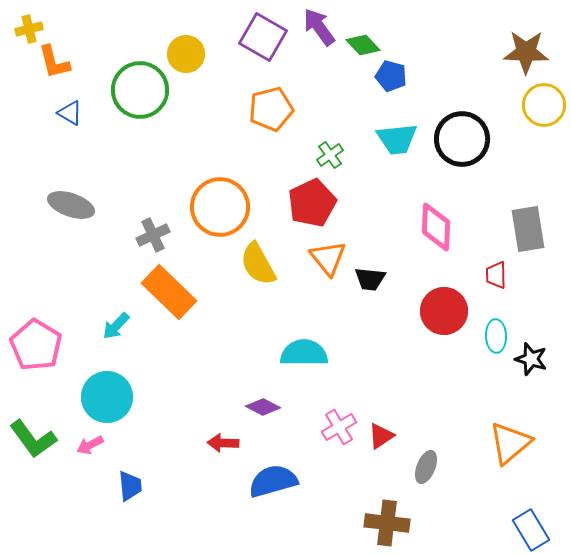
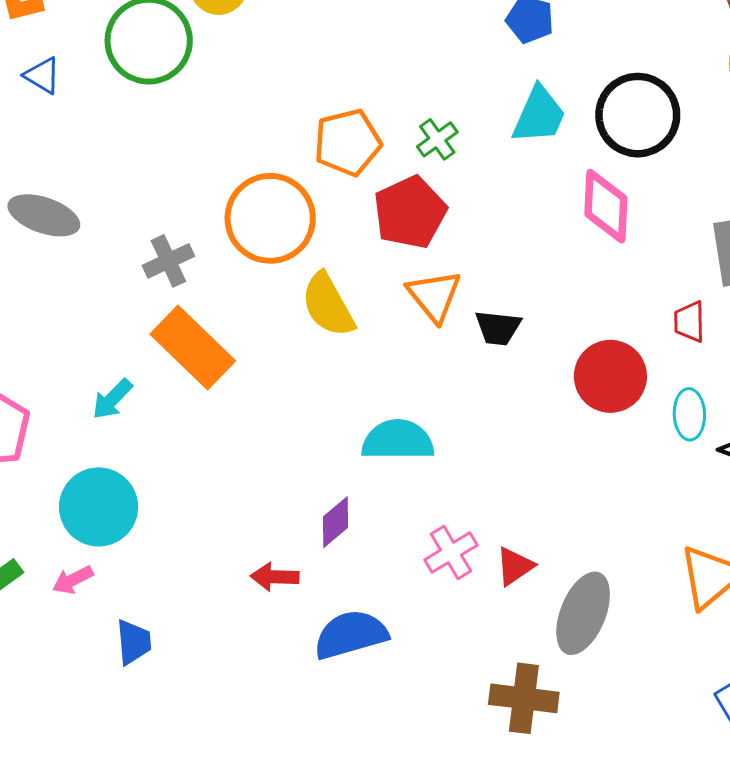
orange pentagon: (271, 109) -> (348, 142), moved
cyan trapezoid: (397, 139) -> (539, 115), turned -60
pink diamond: (436, 227) -> (606, 206), moved
purple diamond: (263, 407) -> (336, 522), turned -68
gray ellipse: (426, 467) -> (583, 613), size x1.6

